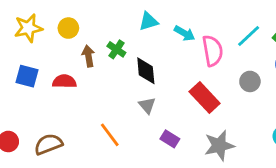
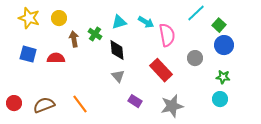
cyan triangle: (148, 21) -> (119, 22), moved
yellow star: (28, 28) -> (29, 18), turned 30
cyan line: (249, 36) -> (196, 13), moved
orange line: (110, 135) -> (80, 104), moved

